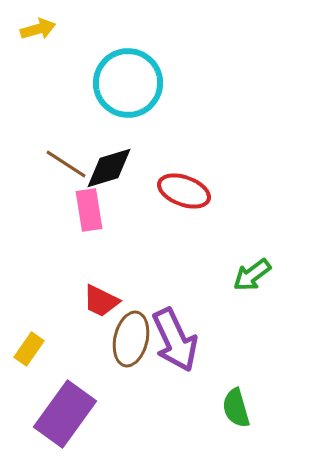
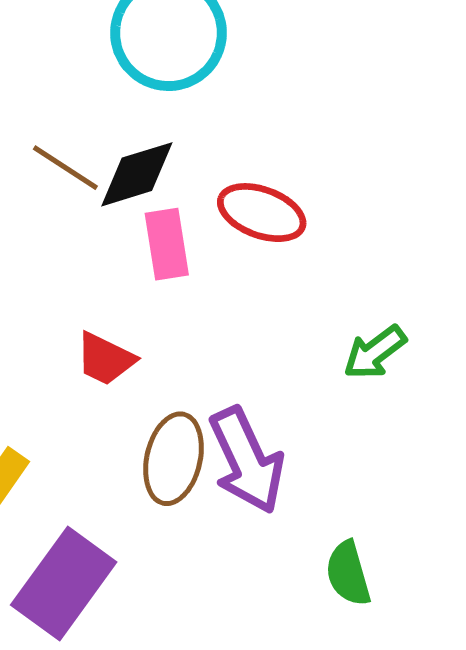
pink rectangle: (89, 210) -> (167, 244), moved
red trapezoid: (101, 301) -> (105, 359), moved

